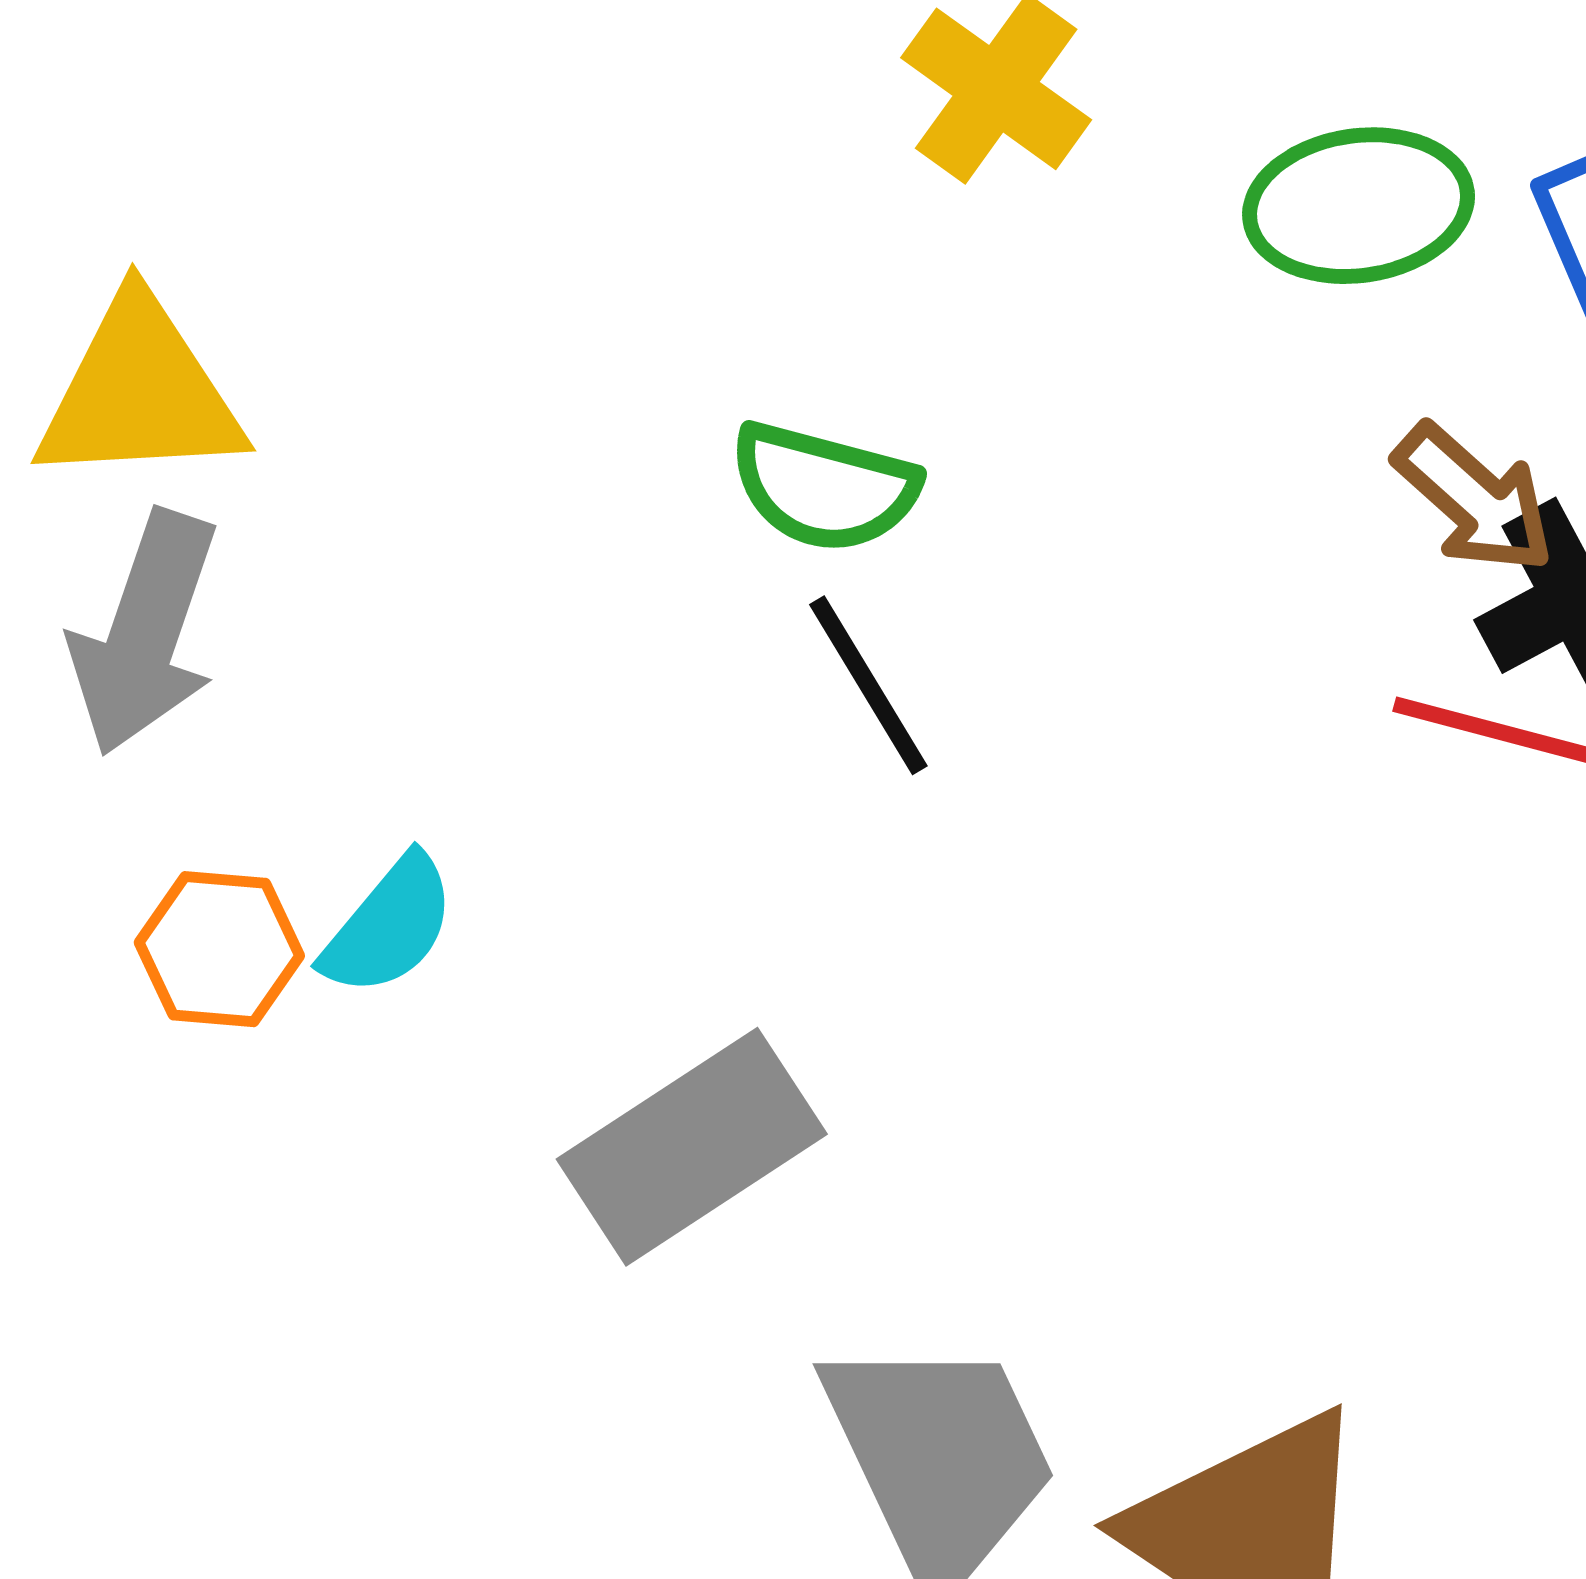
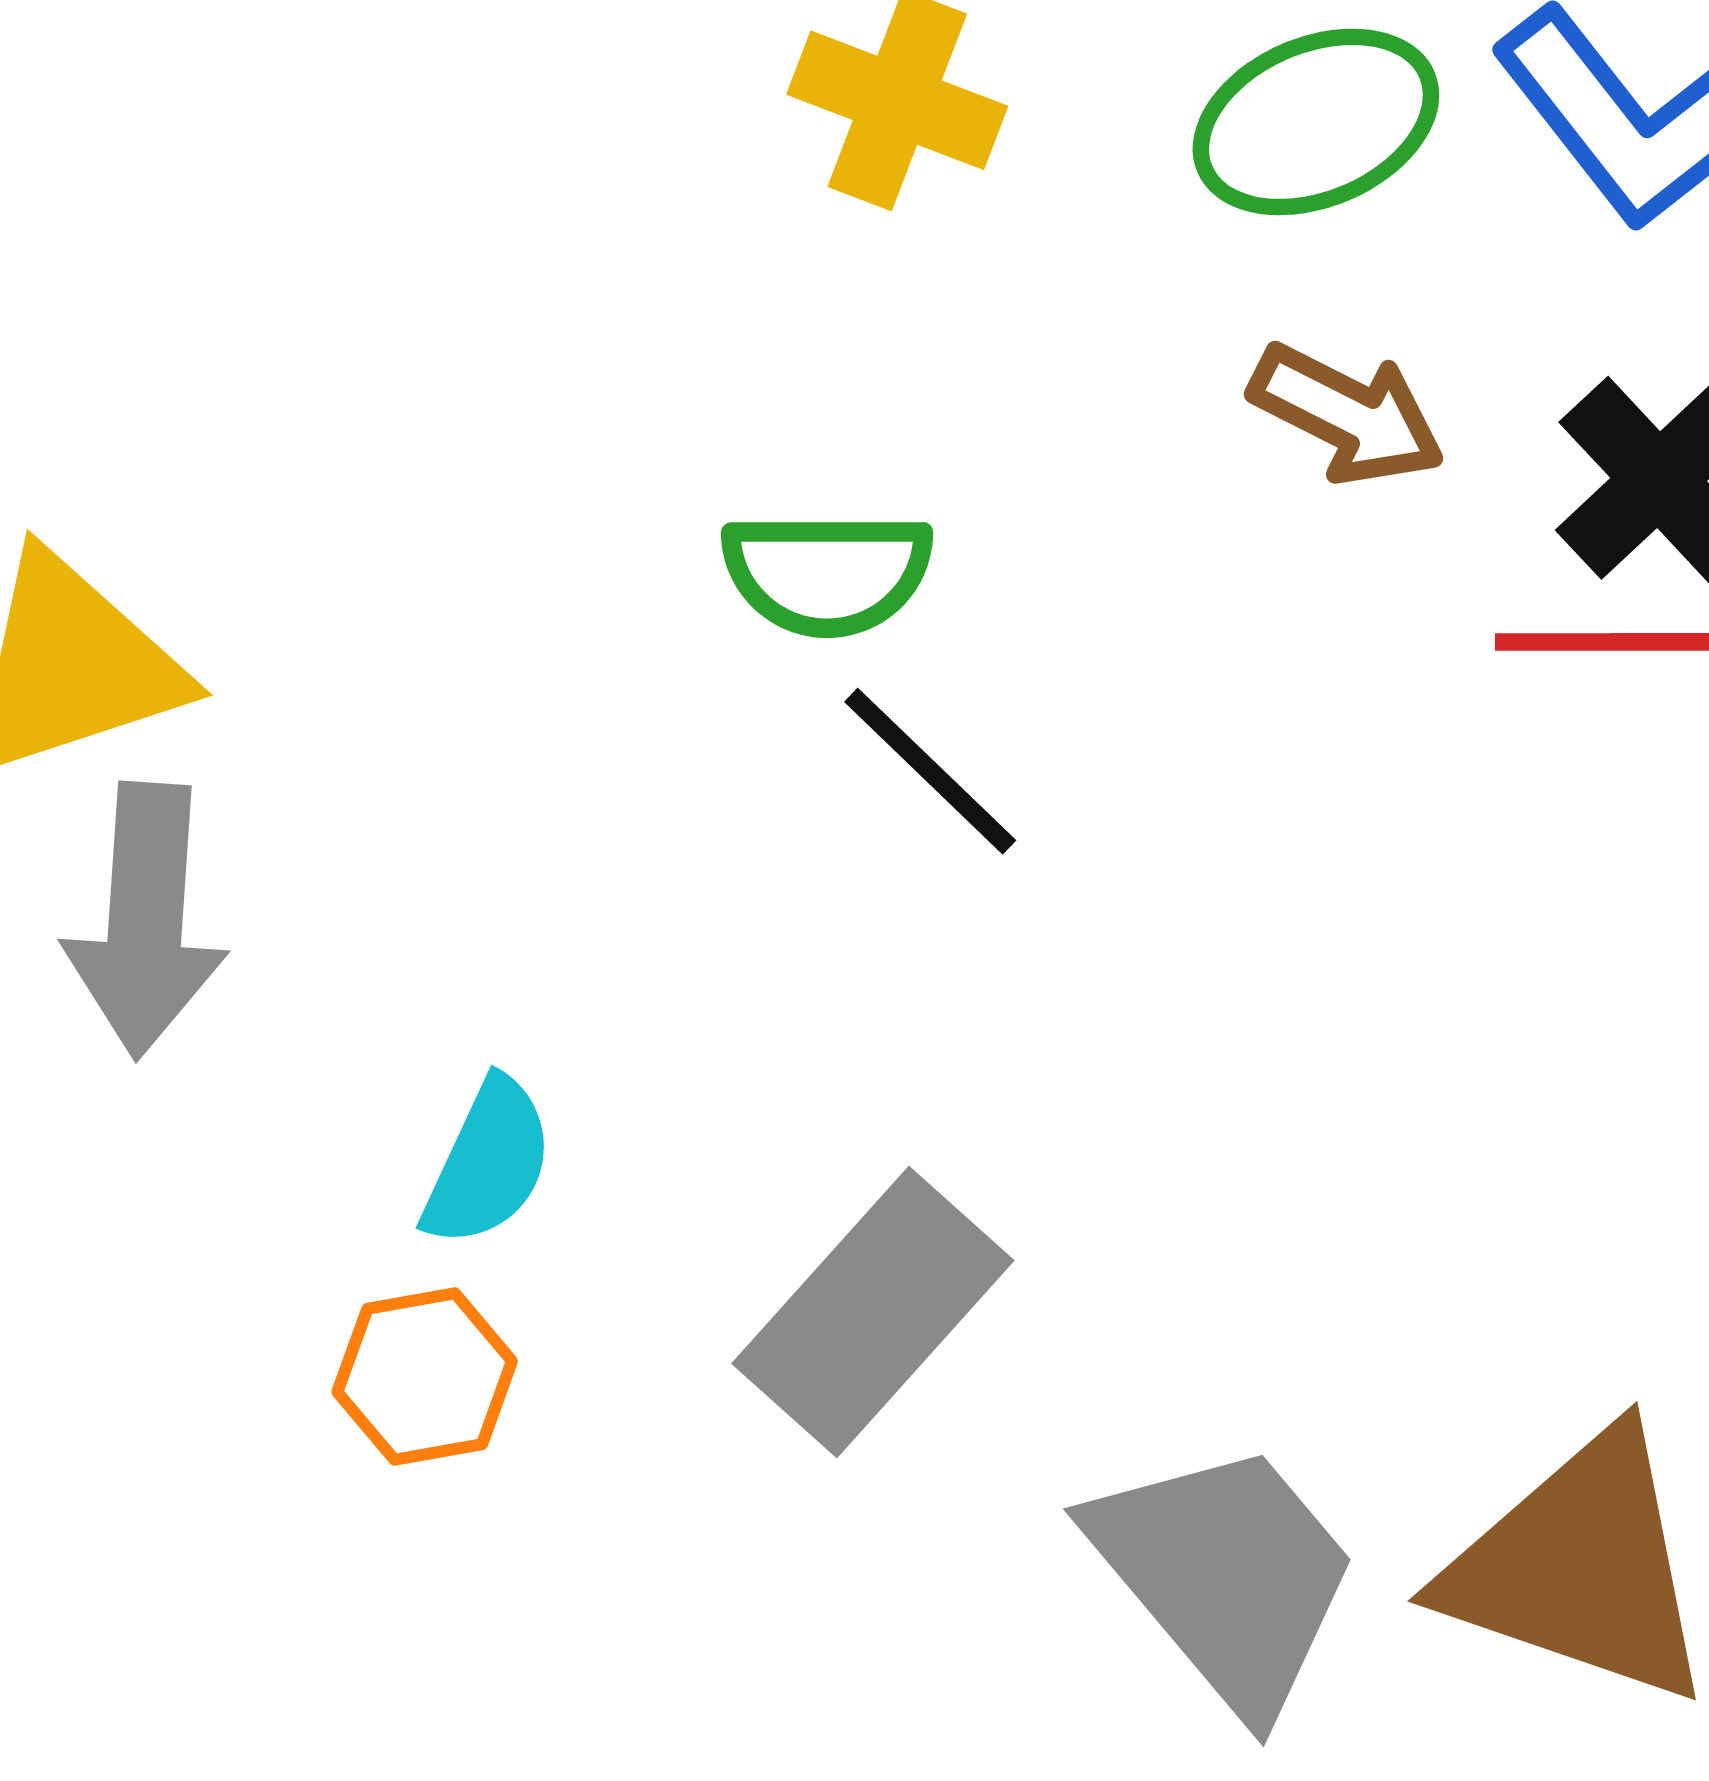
brown arrow: (1474, 499) -> (1347, 414), moved
orange hexagon: (219, 949) -> (425, 1377), moved

